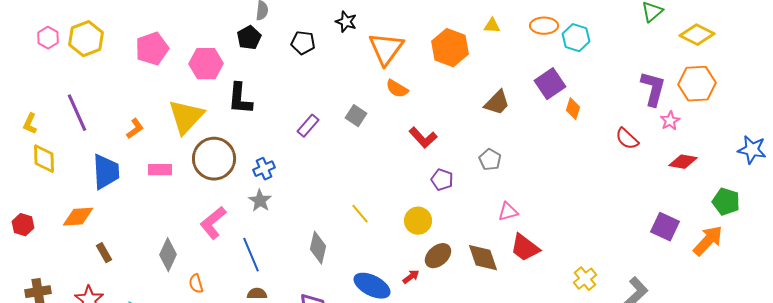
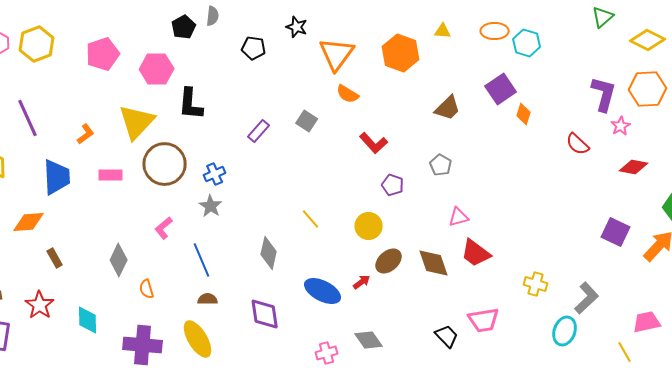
black pentagon: (249, 38) -> (184, 27), moved
pink L-shape: (213, 223) -> (164, 228), size x0.7
yellow cross: (585, 279) -> (536, 284), turned -35

